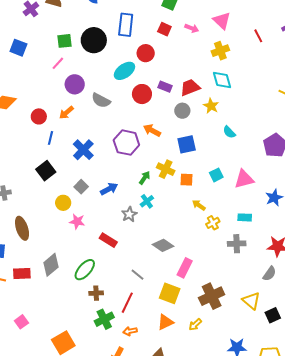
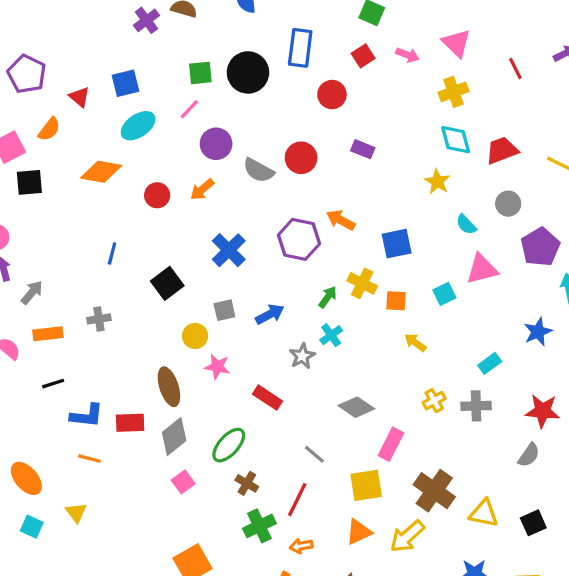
red square: (164, 29) -> (363, 56), turned 32
blue square: (18, 48) -> (125, 83), turned -36
cyan ellipse: (124, 71) -> (138, 126), moved
red trapezoid: (190, 87) -> (502, 150), moved
red circle: (142, 94) -> (301, 158), moved
gray circle: (182, 111) -> (508, 204), moved
blue line: (50, 138) -> (112, 253), moved
pink triangle: (244, 179) -> (482, 269), moved
gray square: (81, 187) -> (224, 310), turned 32
cyan rectangle: (245, 217) -> (490, 363), turned -40
yellow cross: (213, 223) -> (434, 401), moved
brown ellipse: (22, 228) -> (169, 387), moved
red rectangle: (22, 274) -> (130, 423), moved
brown cross: (96, 293) -> (247, 483), turned 32
yellow square: (170, 293) -> (366, 485), turned -30
brown cross: (212, 296) -> (434, 491), turned -30
yellow triangle: (251, 301) -> (484, 513), moved, turned -30
pink square: (21, 322) -> (183, 482), moved
yellow arrow: (195, 325) -> (407, 536), size x1.6

